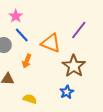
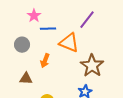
purple line: (79, 30) -> (87, 20), moved
blue line: (22, 35) -> (48, 29), moved, turned -49

